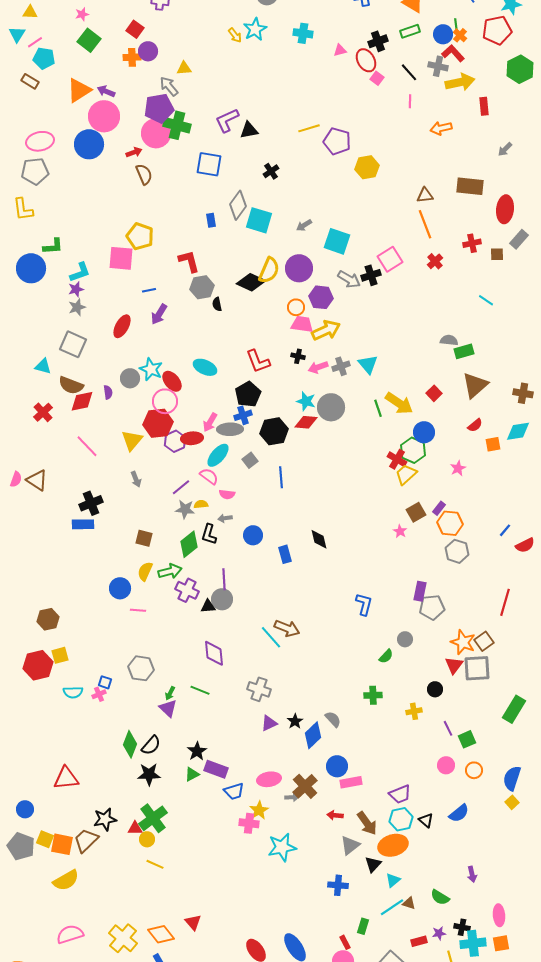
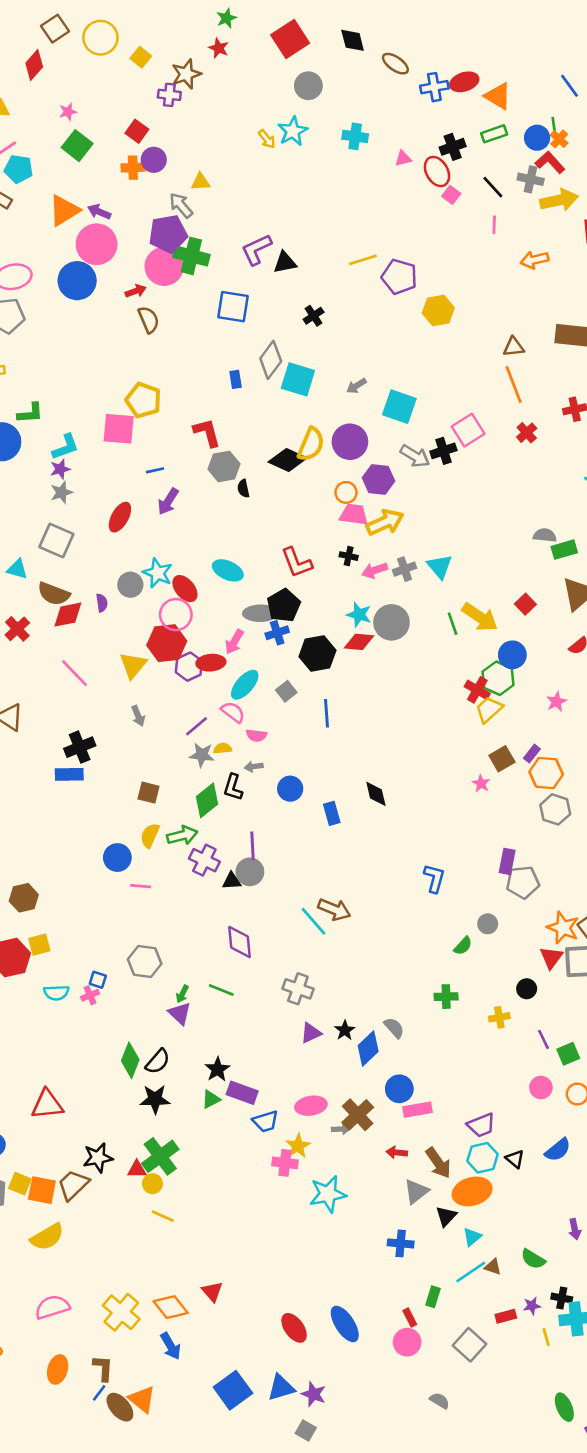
gray ellipse: (230, 429) -> (260, 613), moved

